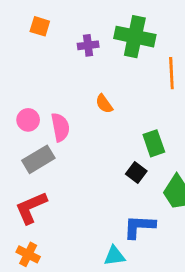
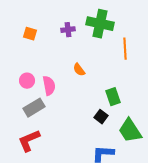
orange square: (40, 26) -> (30, 34), moved

